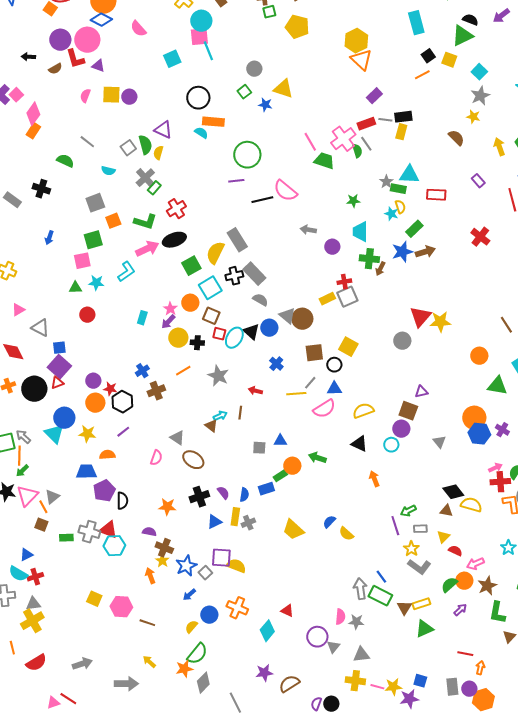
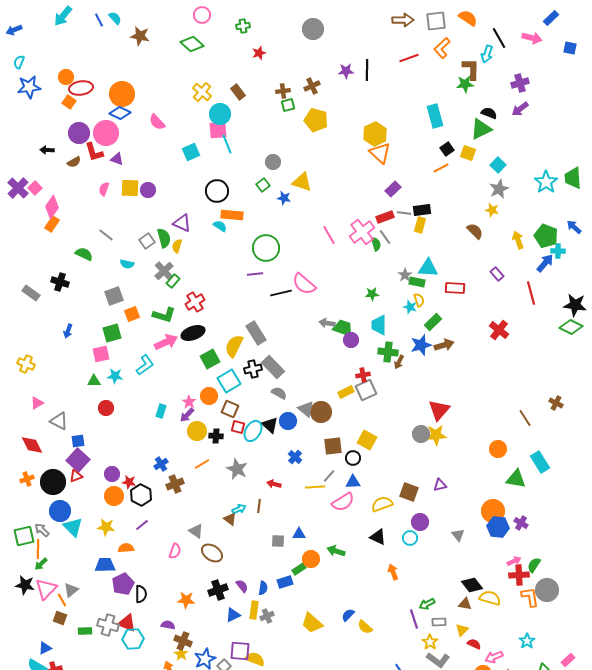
green trapezoid: (324, 161) -> (343, 328), moved
yellow star: (440, 322) -> (436, 435), moved
brown square: (408, 411) -> (409, 492), moved
blue circle: (64, 418) -> (60, 511), moved

